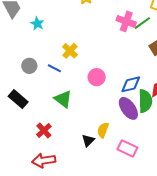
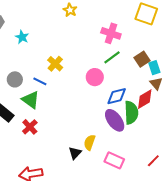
green line: (142, 23) -> (112, 57), moved
pink circle: (97, 77) -> (95, 77), moved
green triangle: (63, 99) -> (31, 100), moved
red cross: (44, 130) -> (30, 127), moved

